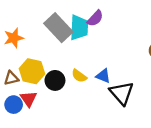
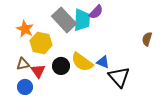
orange star: (14, 38) -> (25, 29), turned -30
yellow hexagon: (32, 71) -> (41, 43), moved
yellow semicircle: (79, 76) -> (82, 62), size x1.6
red triangle: (29, 99) -> (38, 71), moved

